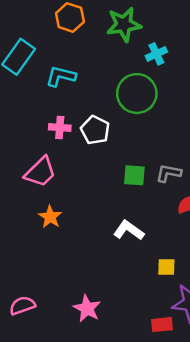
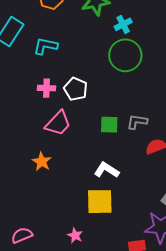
green circle: (137, 94) -> (125, 55), moved
pink trapezoid: (40, 172) -> (58, 123), moved
yellow square: (166, 267) -> (100, 202), moved, size x1.8
pink star: (87, 308) -> (75, 235), size x0.7

